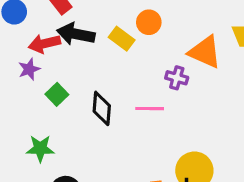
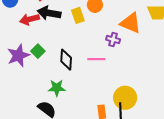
yellow rectangle: (122, 39) -> (78, 15), turned 35
purple star: (29, 69) -> (18, 55), moved, size x1.6
green star: (40, 149) -> (57, 88), moved

